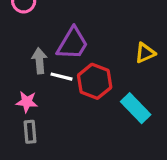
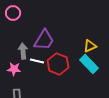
pink star: (27, 102) -> (14, 69), moved
cyan rectangle: (136, 108) -> (89, 64), moved

